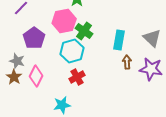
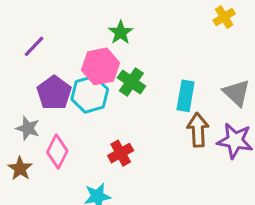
cyan hexagon: (72, 51) -> (90, 94), moved
brown arrow: (127, 62) -> (198, 130), size x1.5
brown star: (14, 77) -> (20, 169), moved

